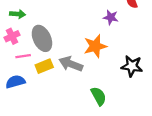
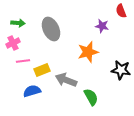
gray ellipse: (42, 38) -> (51, 29), moved
gray arrow: (71, 64) -> (66, 80), moved
blue semicircle: (15, 82) -> (32, 91), moved

